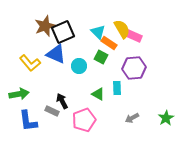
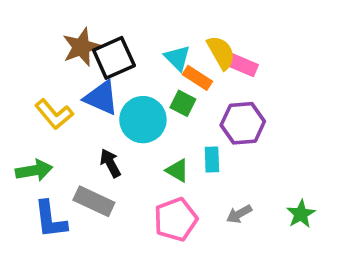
cyan circle: (79, 66) -> (143, 120), size x1.6
black arrow: (62, 101) -> (110, 163), moved
gray rectangle: (52, 111) -> (94, 201), size x1.5
pink pentagon: (84, 120) -> (176, 219), moved

